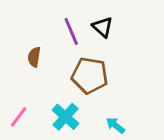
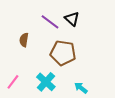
purple line: (71, 31) -> (50, 22), turned -30

